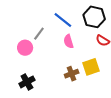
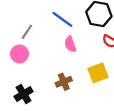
gray line: (39, 34) -> (27, 32), moved
brown cross: (72, 74) -> (64, 82), moved

